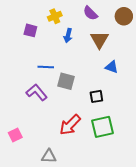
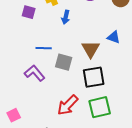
brown triangle: (99, 40) -> (91, 49), moved
blue triangle: (112, 67) -> (114, 37), moved
black square: (96, 96) -> (94, 77), size x1.6

